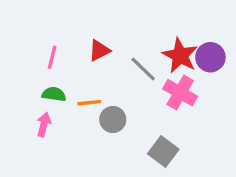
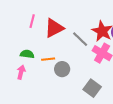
red triangle: (99, 50) -> (54, 28), size x1.5
pink line: (52, 57) -> (32, 21), moved

